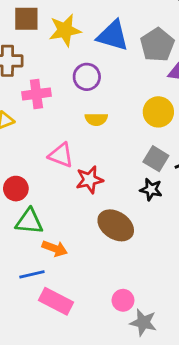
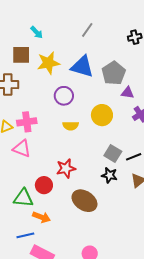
pink cross: (36, 94) -> (27, 122), moved
yellow circle: (158, 112) -> (102, 115), moved
pink triangle: (61, 155) -> (22, 148), moved
red circle: (16, 189) -> (44, 185), moved

